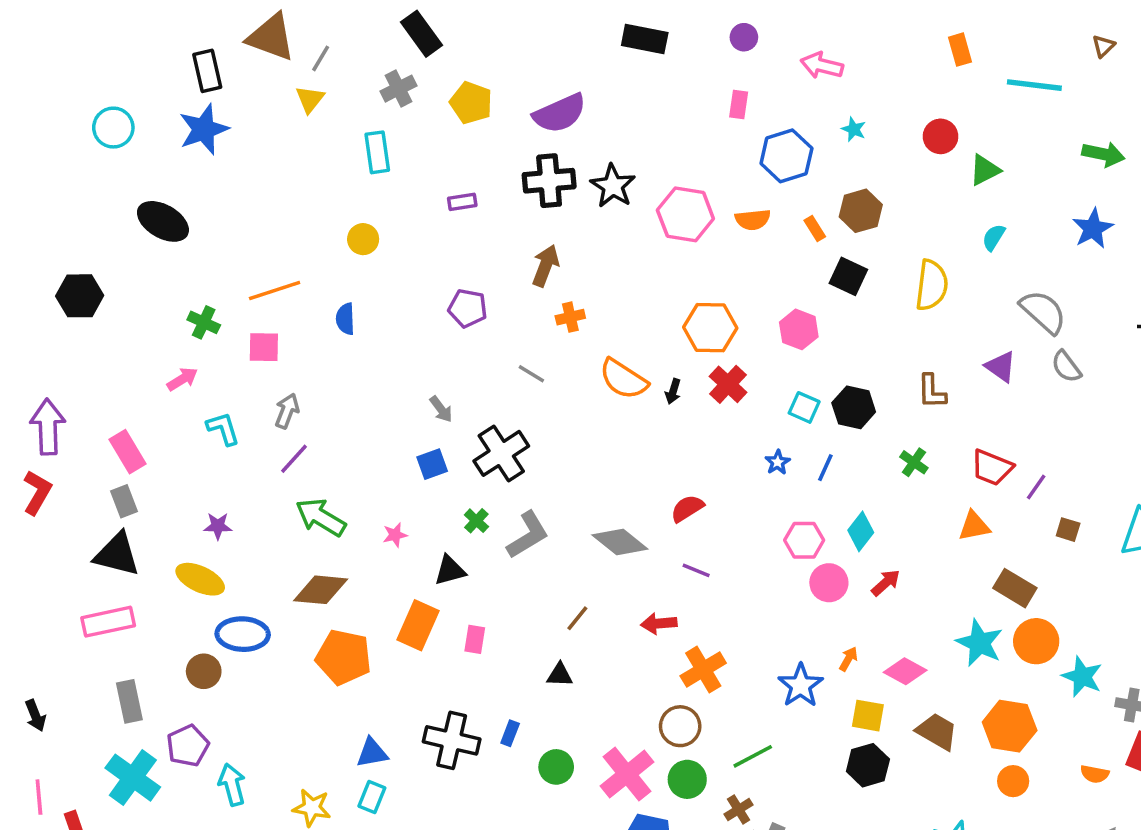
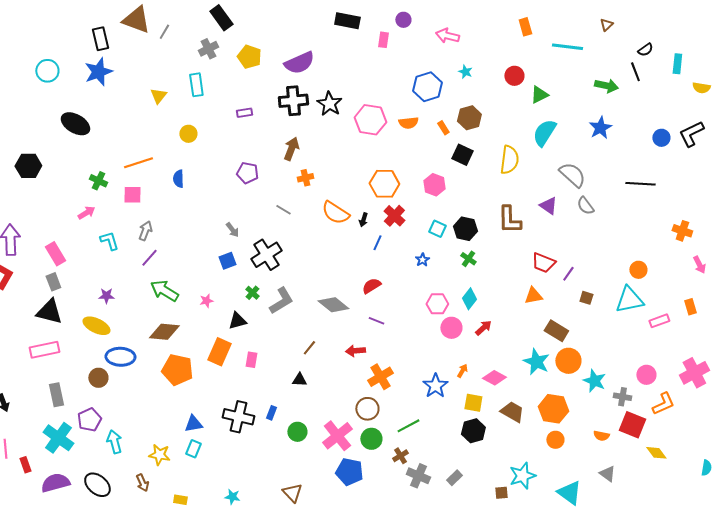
yellow triangle: (310, 99) -> (158, 96), moved
pink rectangle: (739, 105) -> (383, 40), moved
cyan semicircle: (994, 237) -> (544, 133), size x1.8
brown L-shape: (932, 391) -> (509, 220), size x1.4
green cross: (914, 462) -> (468, 259), moved
blue line: (825, 468) -> (377, 243), moved

